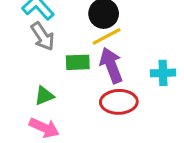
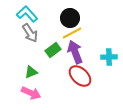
green rectangle: (78, 62) -> (53, 50), turned -35
red ellipse: (119, 102) -> (80, 76), turned 45

